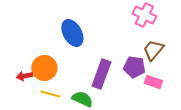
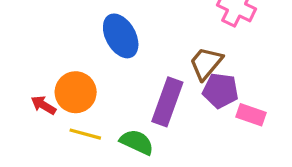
brown trapezoid: (153, 50) -> (206, 63), moved
red arrow: (24, 76) -> (43, 105), turned 42

